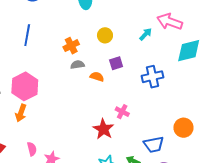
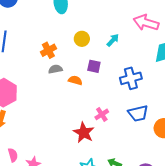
cyan arrow: (146, 34) -> (113, 40), moved
purple square: (116, 63) -> (94, 66), turned 32
pink cross: (122, 112) -> (102, 114), turned 32
blue trapezoid: (154, 145) -> (138, 113), moved

